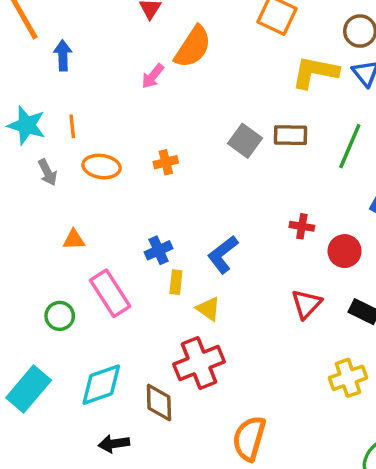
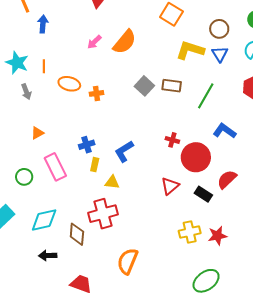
orange semicircle: (193, 47) -> (125, 42), moved
orange ellipse: (102, 167) -> (69, 84), moved
orange triangle: (74, 240) -> (37, 133), turned -32
red circle: (345, 251) -> (196, 157), size x1.5
yellow triangle: (208, 309) -> (112, 182), turned -35

